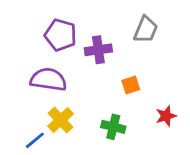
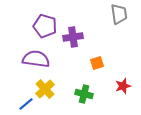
gray trapezoid: (146, 30) -> (119, 14), moved, turned -30

